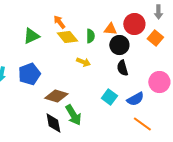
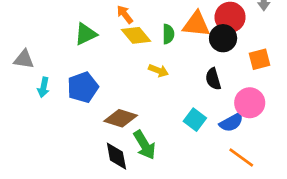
orange triangle: (110, 29) -> (196, 24), size x1.5
orange square: (155, 38) -> (259, 59), moved, turned 35
black circle: (119, 45) -> (223, 38), moved
pink circle: (159, 82) -> (250, 103), moved

